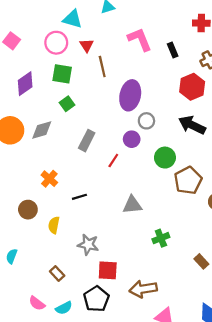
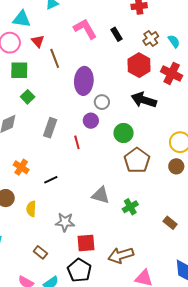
red line: (113, 160) -> (77, 142), turned -40
brown pentagon: (188, 180) -> (137, 160), moved
gray triangle: (132, 205) -> (101, 195), moved, turned 30

